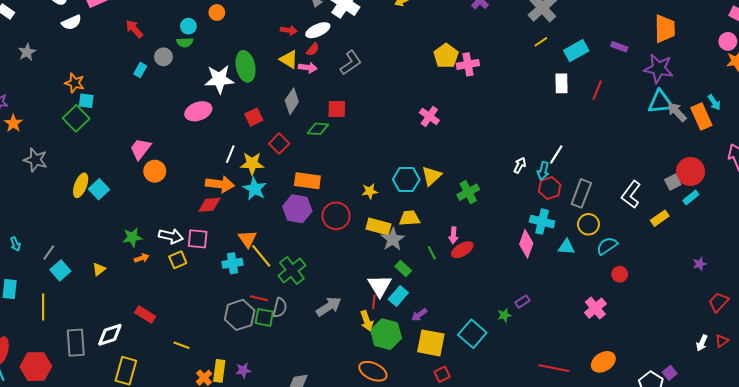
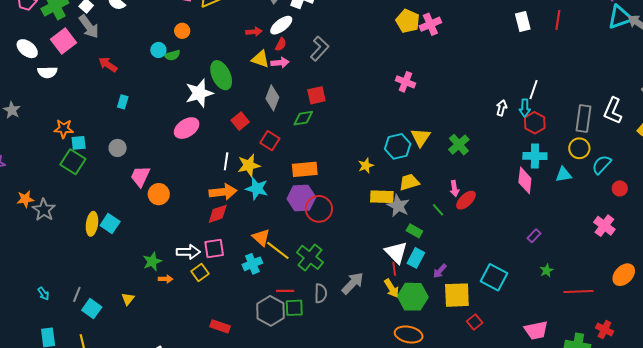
white semicircle: (71, 22) -> (47, 72), turned 36
green semicircle: (185, 42) -> (172, 55), moved
gray circle: (163, 57) -> (118, 148), moved
orange star: (13, 123) -> (25, 199), moved, turned -30
gray star: (35, 160) -> (44, 210), turned 30
gray rectangle: (581, 193) -> (584, 119), moved
red circle: (336, 216) -> (319, 209), moved
orange arrow: (142, 258) -> (166, 279), turned 32
gray semicircle: (280, 308) -> (321, 293), moved
red rectangle: (145, 314) -> (220, 326), moved
green star: (504, 315) -> (547, 270), moved

